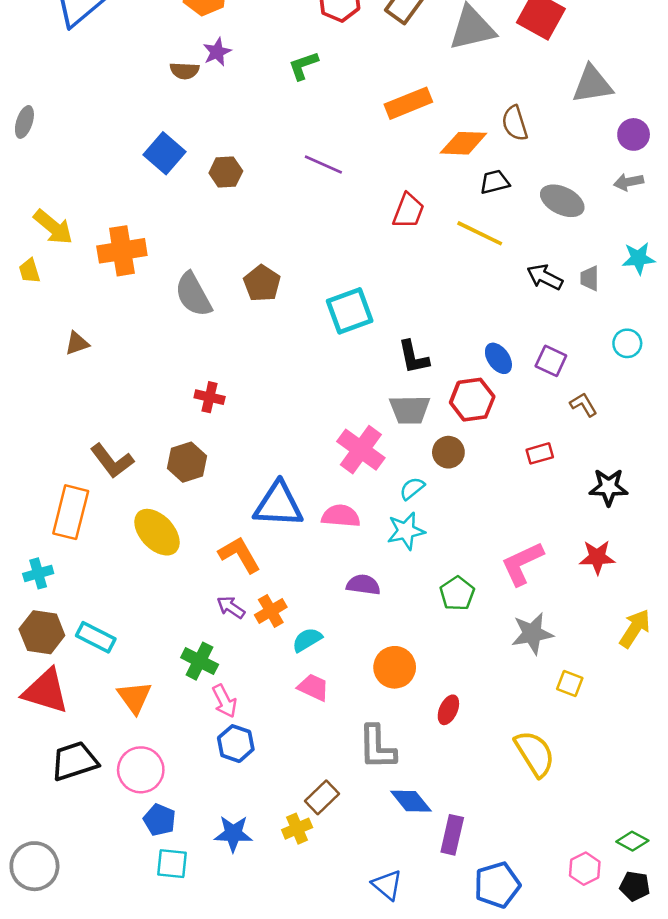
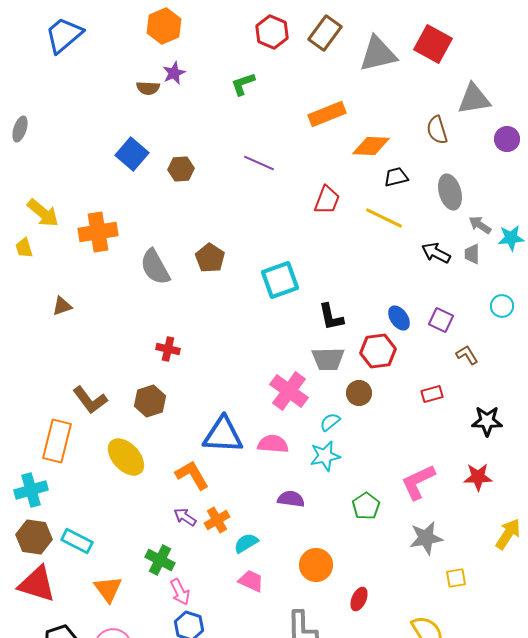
brown semicircle: (515, 123) -> (437, 130), moved
gray arrow: (629, 182) -> (480, 225), moved, turned 45
gray ellipse: (562, 201) -> (450, 192), turned 48
cyan cross: (38, 573) -> (31, 490), size x1.4
yellow square: (570, 684) -> (456, 578), turned -30

